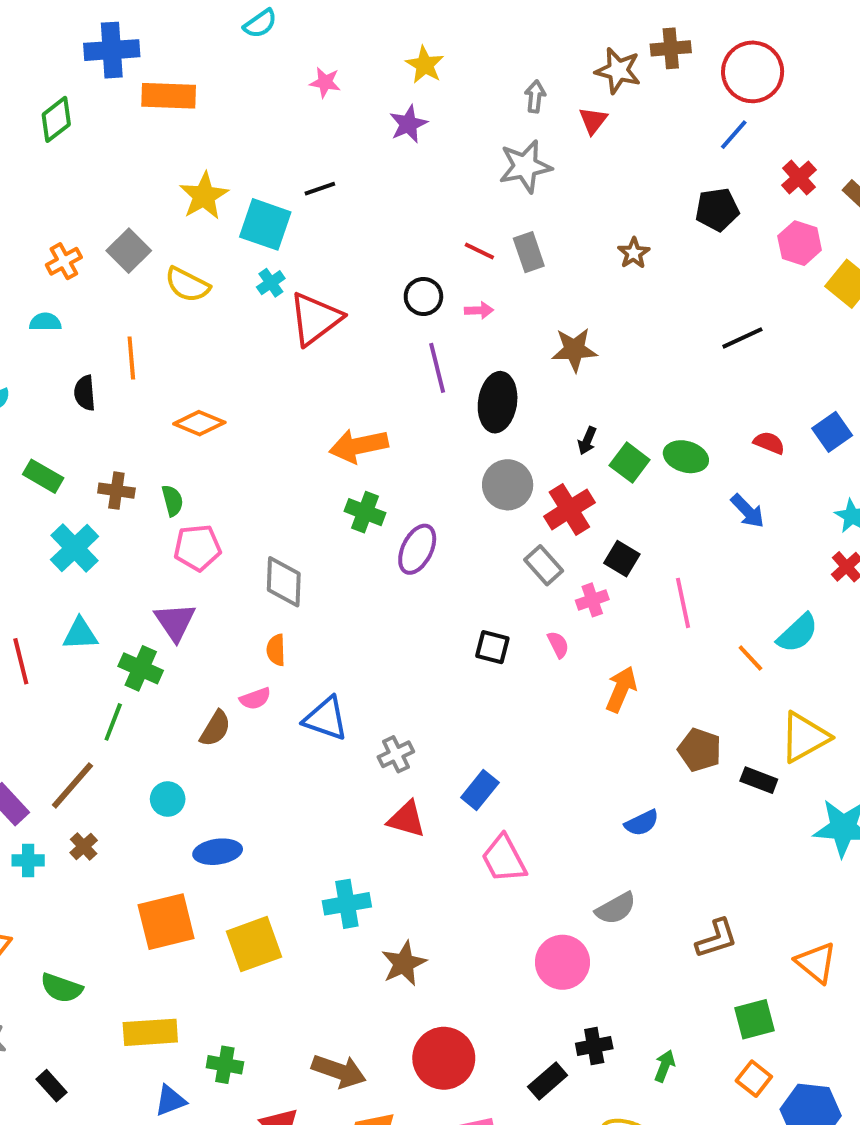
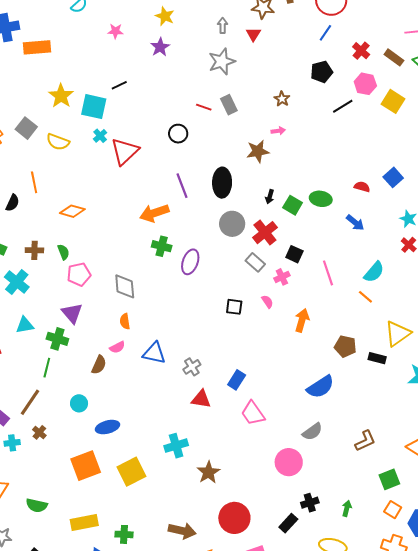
pink arrow: (479, 310) -> (278, 131), moved
black line: (742, 338) -> (343, 106), moved
purple line: (437, 368) -> (182, 186), moved
black semicircle: (85, 393) -> (13, 203), turned -144
cyan semicircle: (798, 633) -> (374, 272), moved
blue semicircle: (642, 823) -> (320, 387), size x1.6

